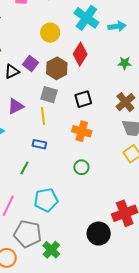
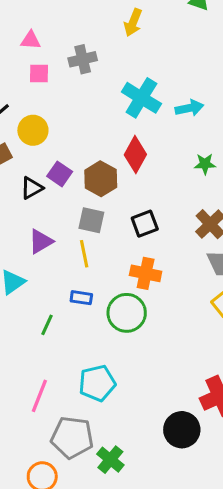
yellow circle: (50, 33) -> (33, 130), moved
green circle: (81, 167) -> (127, 313), moved, size x1.6
green line: (24, 168) -> (47, 325), moved

